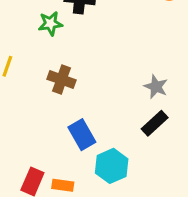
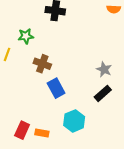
green star: (50, 24) -> (26, 36), moved
blue rectangle: (82, 135) -> (56, 88), moved

